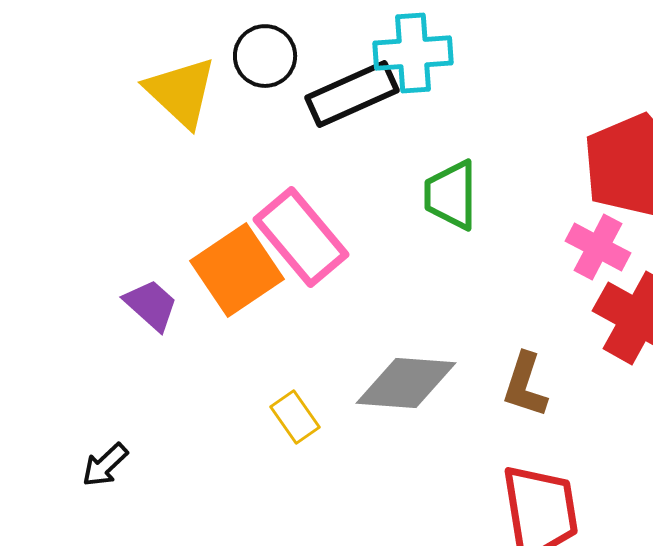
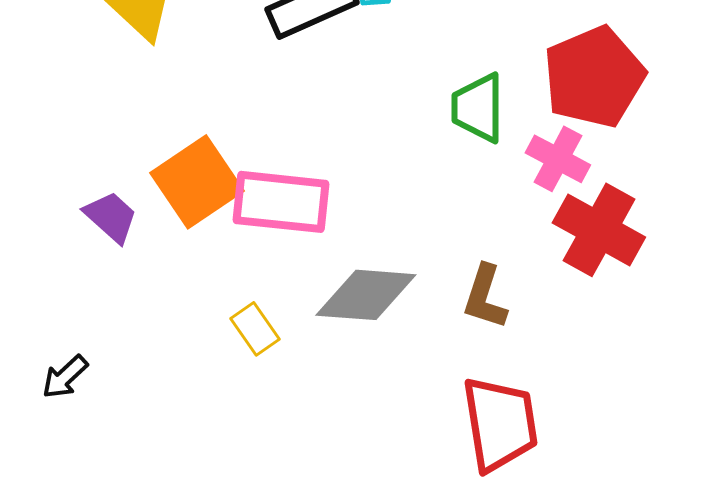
green trapezoid: (451, 195) -> (478, 108), moved
pink rectangle: (301, 237) -> (281, 202), moved, turned -44

